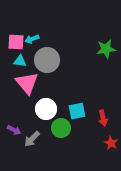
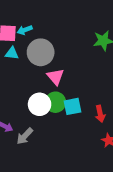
pink triangle: (27, 83) -> (55, 77), moved, size x0.7
green circle: (61, 128) -> (55, 102), moved

